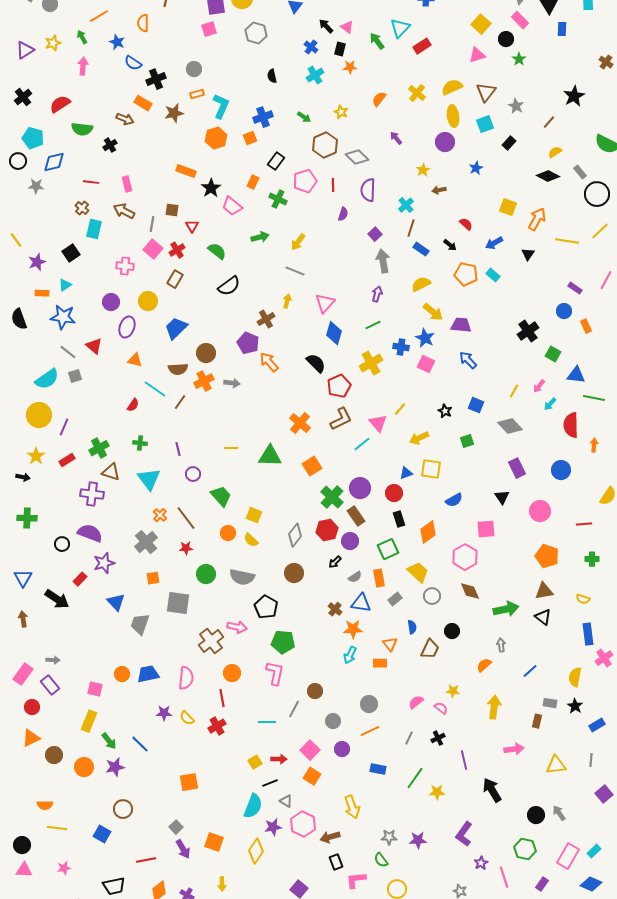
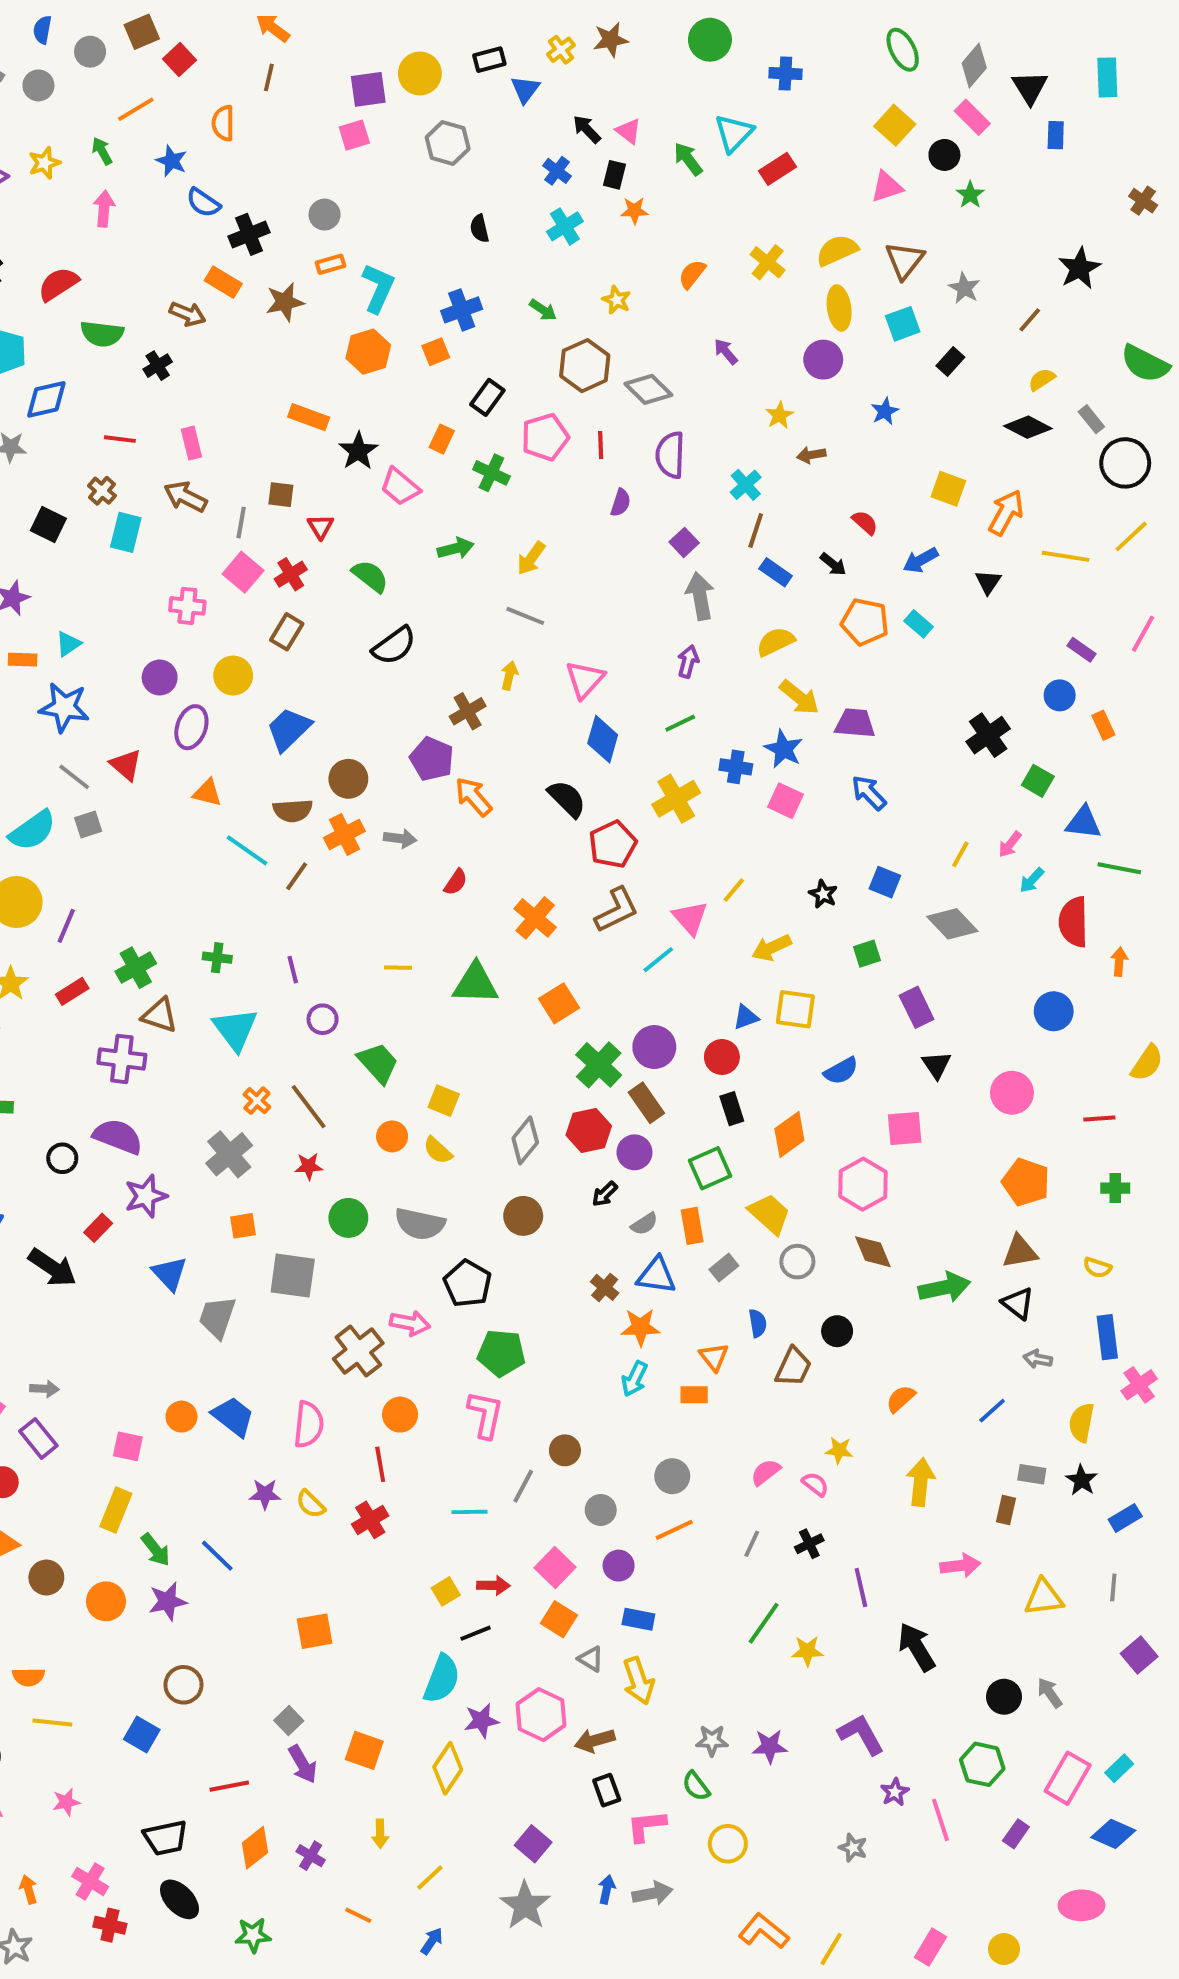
black square: (71, 253) -> (48, 525), moved, turned -30
red semicircle: (133, 405) -> (456, 882), moved
purple rectangle: (517, 468) -> (917, 1007), moved
gray arrow: (501, 645) -> (1038, 1359), moved, turned -72
blue trapezoid: (148, 674) -> (233, 1417), turned 50
blue rectangle: (378, 769) -> (638, 1619), moved
gray triangle: (286, 801) -> (591, 1659), moved
purple L-shape: (464, 834) -> (861, 1734), turned 115

